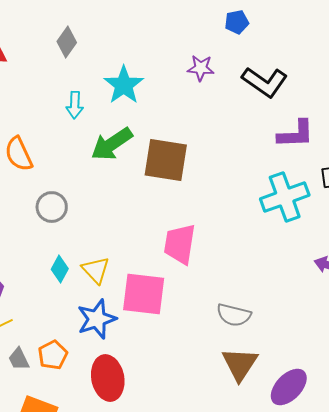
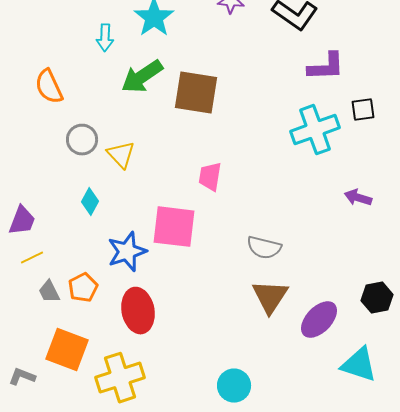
pink trapezoid: (180, 244) -> (210, 177), size x0.7
yellow triangle: (96, 270) -> (121, 155), moved

